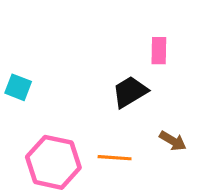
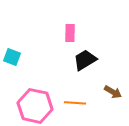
pink rectangle: (159, 51) -> (70, 33), moved

